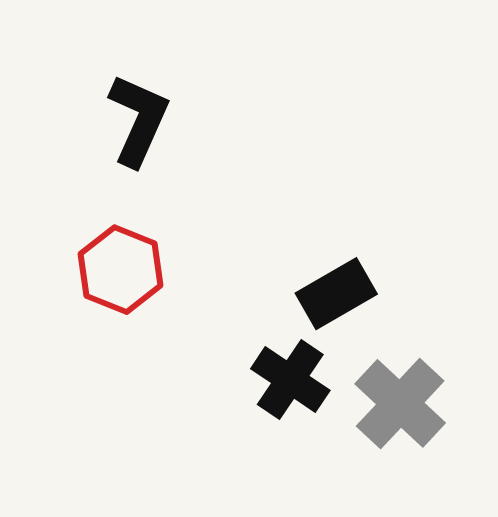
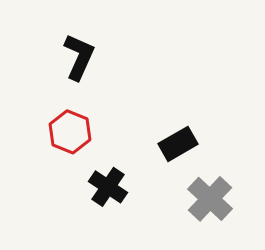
black cross: (290, 379) -> (108, 187), moved

